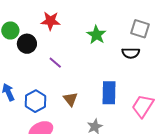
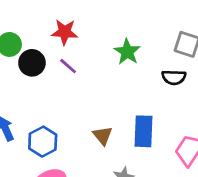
purple line: (55, 63) -> (68, 66), moved
brown triangle: (71, 99) -> (103, 135), moved

